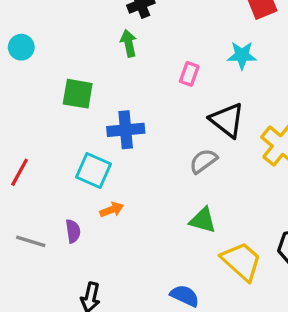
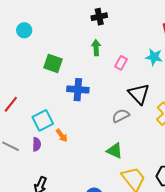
green arrow: (129, 43) -> (96, 48), moved
cyan square: (93, 170) -> (43, 120), moved, turned 30
orange arrow: (112, 210) -> (62, 135), turned 64

